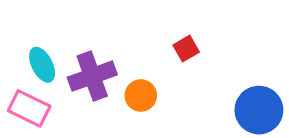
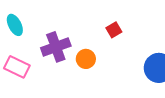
cyan ellipse: (42, 65) -> (15, 25), moved

